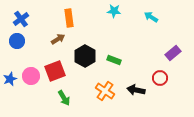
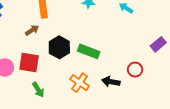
purple rectangle: (173, 53) -> (158, 44), moved
green rectangle: (114, 60) -> (89, 51), size x1.5
red square: (55, 71) -> (29, 62), turned 30

